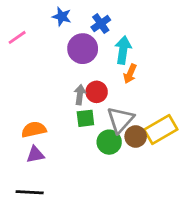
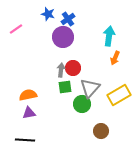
blue cross: (101, 24) -> (68, 19), moved
cyan arrow: (123, 50) -> (109, 36), moved
orange arrow: (130, 74) -> (115, 58), moved
brown circle: (136, 136) -> (101, 131), moved

